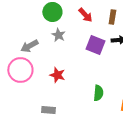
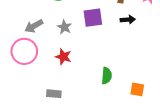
gray star: (58, 35) -> (64, 27), moved
purple square: (95, 45) -> (93, 18), moved, turned -30

